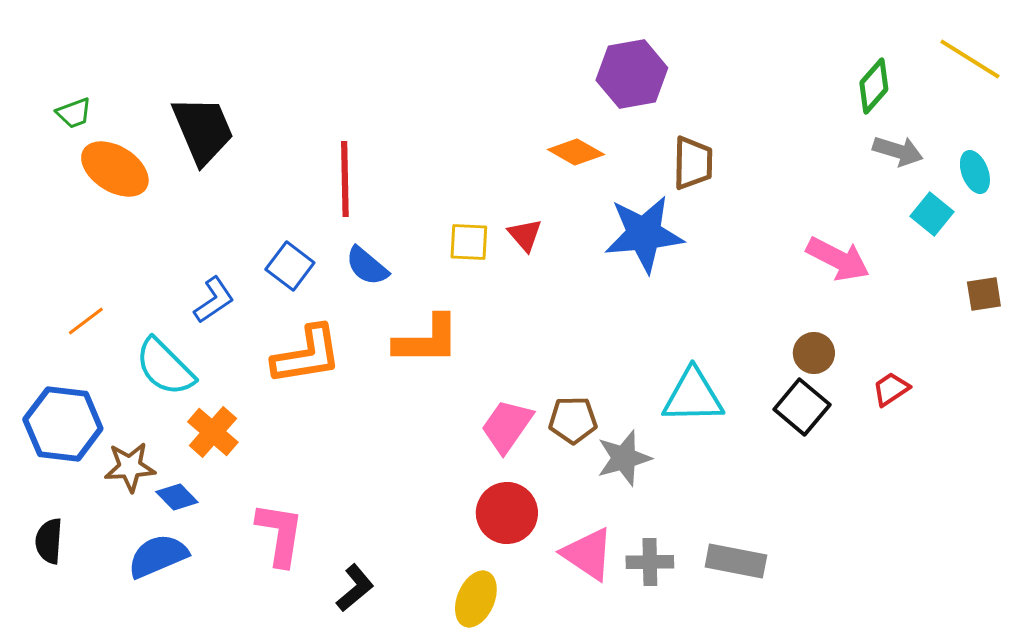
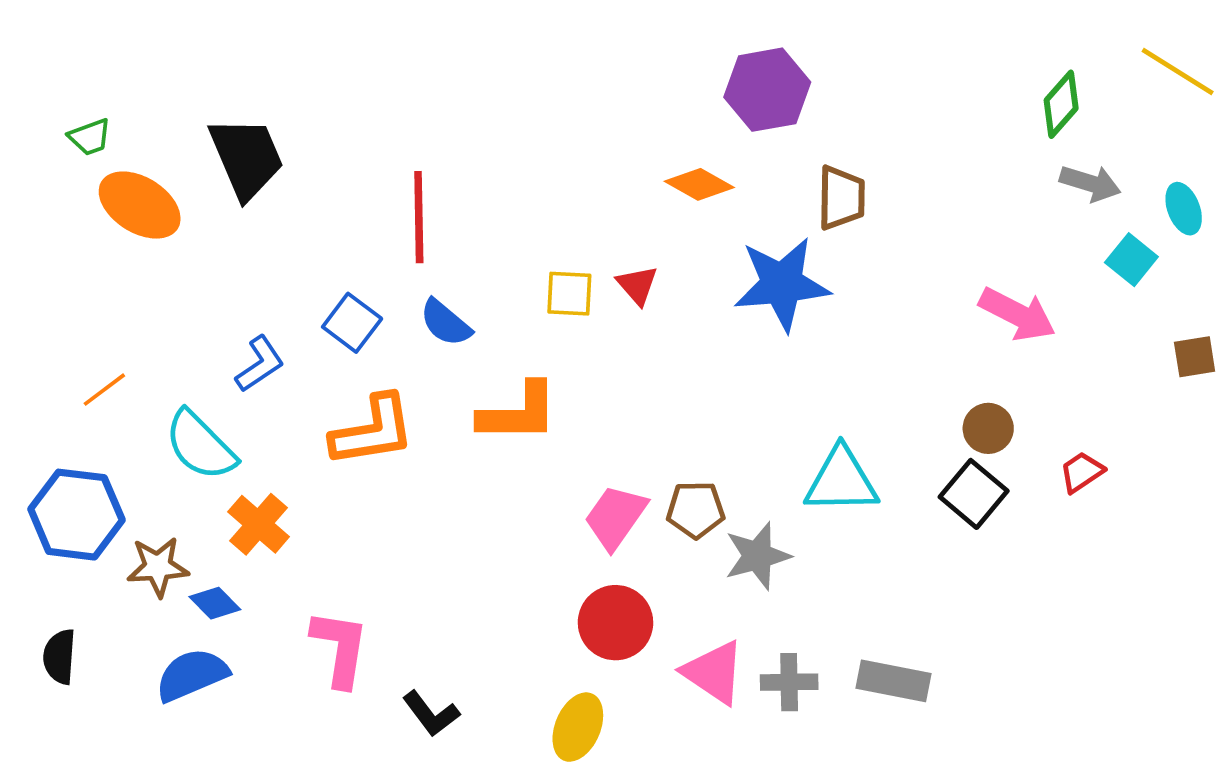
black L-shape: (355, 588) -> (431, 714), turned 93

